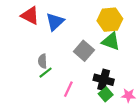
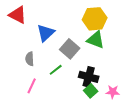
blue triangle: (55, 22) -> (46, 33), moved
green line: (46, 73) -> (56, 70), moved
pink line: (68, 89) -> (32, 86), moved

